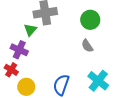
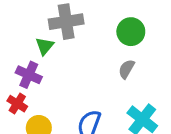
gray semicircle: (87, 46) -> (127, 69), turned 64

